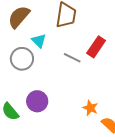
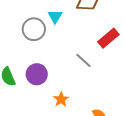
gray line: (72, 58) -> (83, 60), moved
orange star: (90, 108) -> (61, 99), moved

